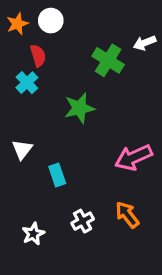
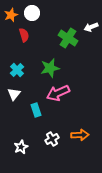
cyan cross: (27, 83) -> (17, 70), moved
pink arrow: (134, 157) -> (58, 93), moved
orange arrow: (127, 215) -> (80, 135), turned 126

